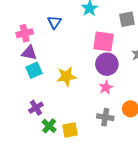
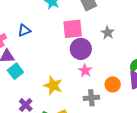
blue triangle: (54, 22) -> (24, 30), moved, turned 48
yellow star: (66, 76) -> (53, 86), moved, turned -30

